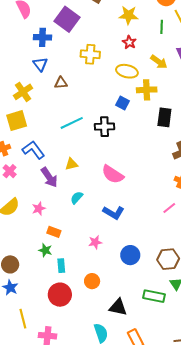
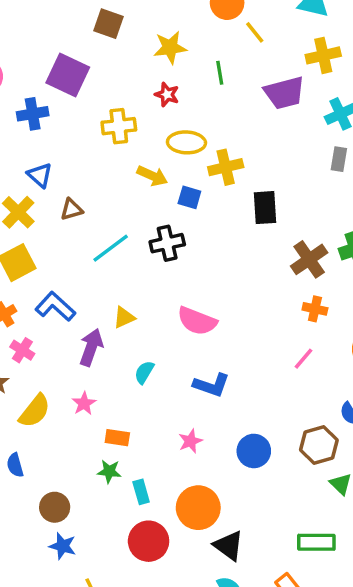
green line: (162, 27) -> (220, 73), moved
red star: (129, 42) -> (167, 95), moved
yellow arrow: (159, 62) -> (152, 176), moved
blue triangle: (40, 64) -> (40, 175), moved
brown triangle: (61, 83) -> (72, 210), moved
purple arrow: (49, 177) -> (91, 347), turned -115
orange circle: (92, 281) -> (198, 508), size x1.6
green rectangle: (154, 296) -> (316, 542), moved
black triangle: (118, 307) -> (229, 546), moved, turned 36

